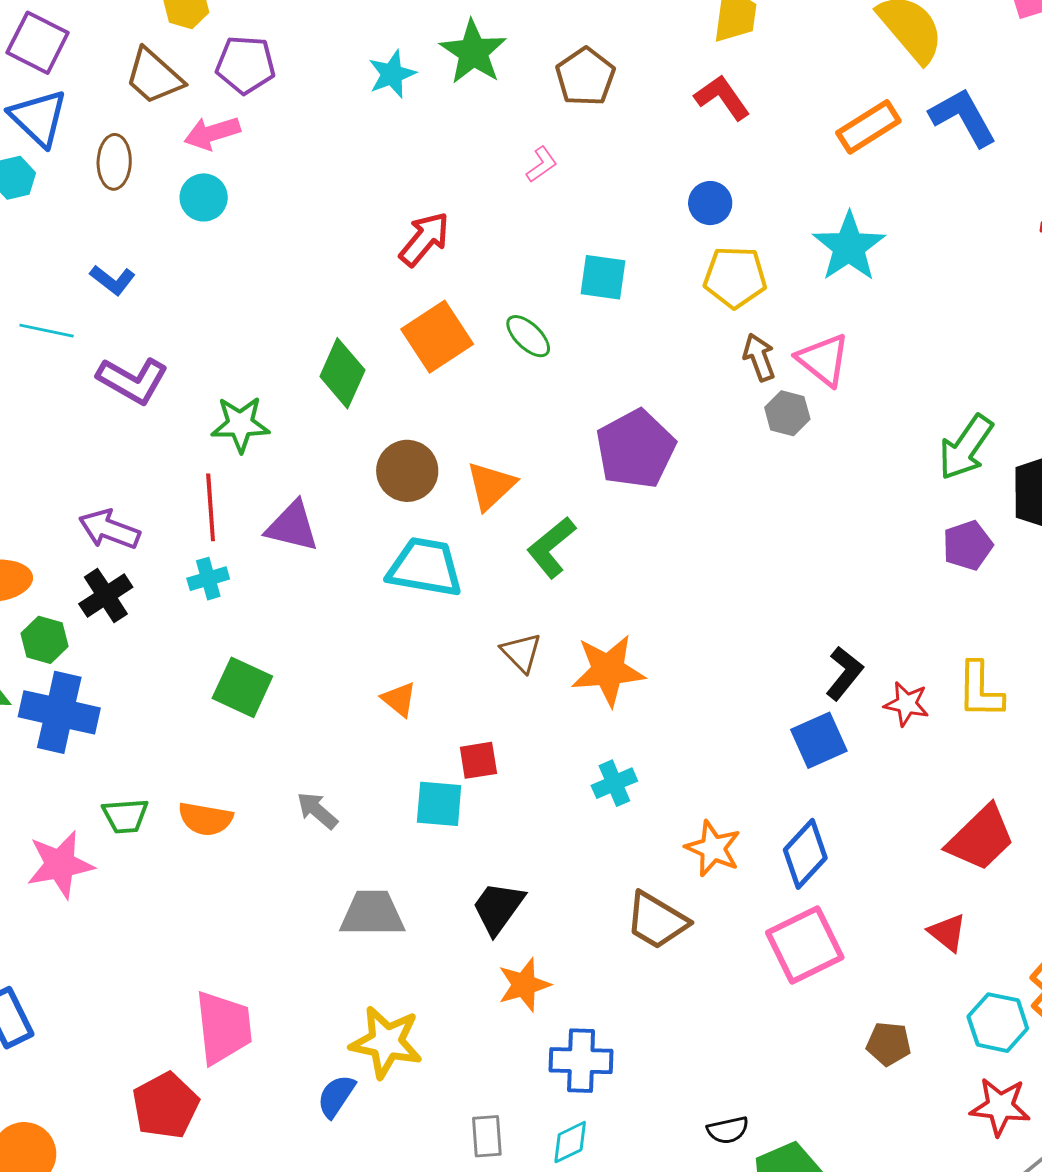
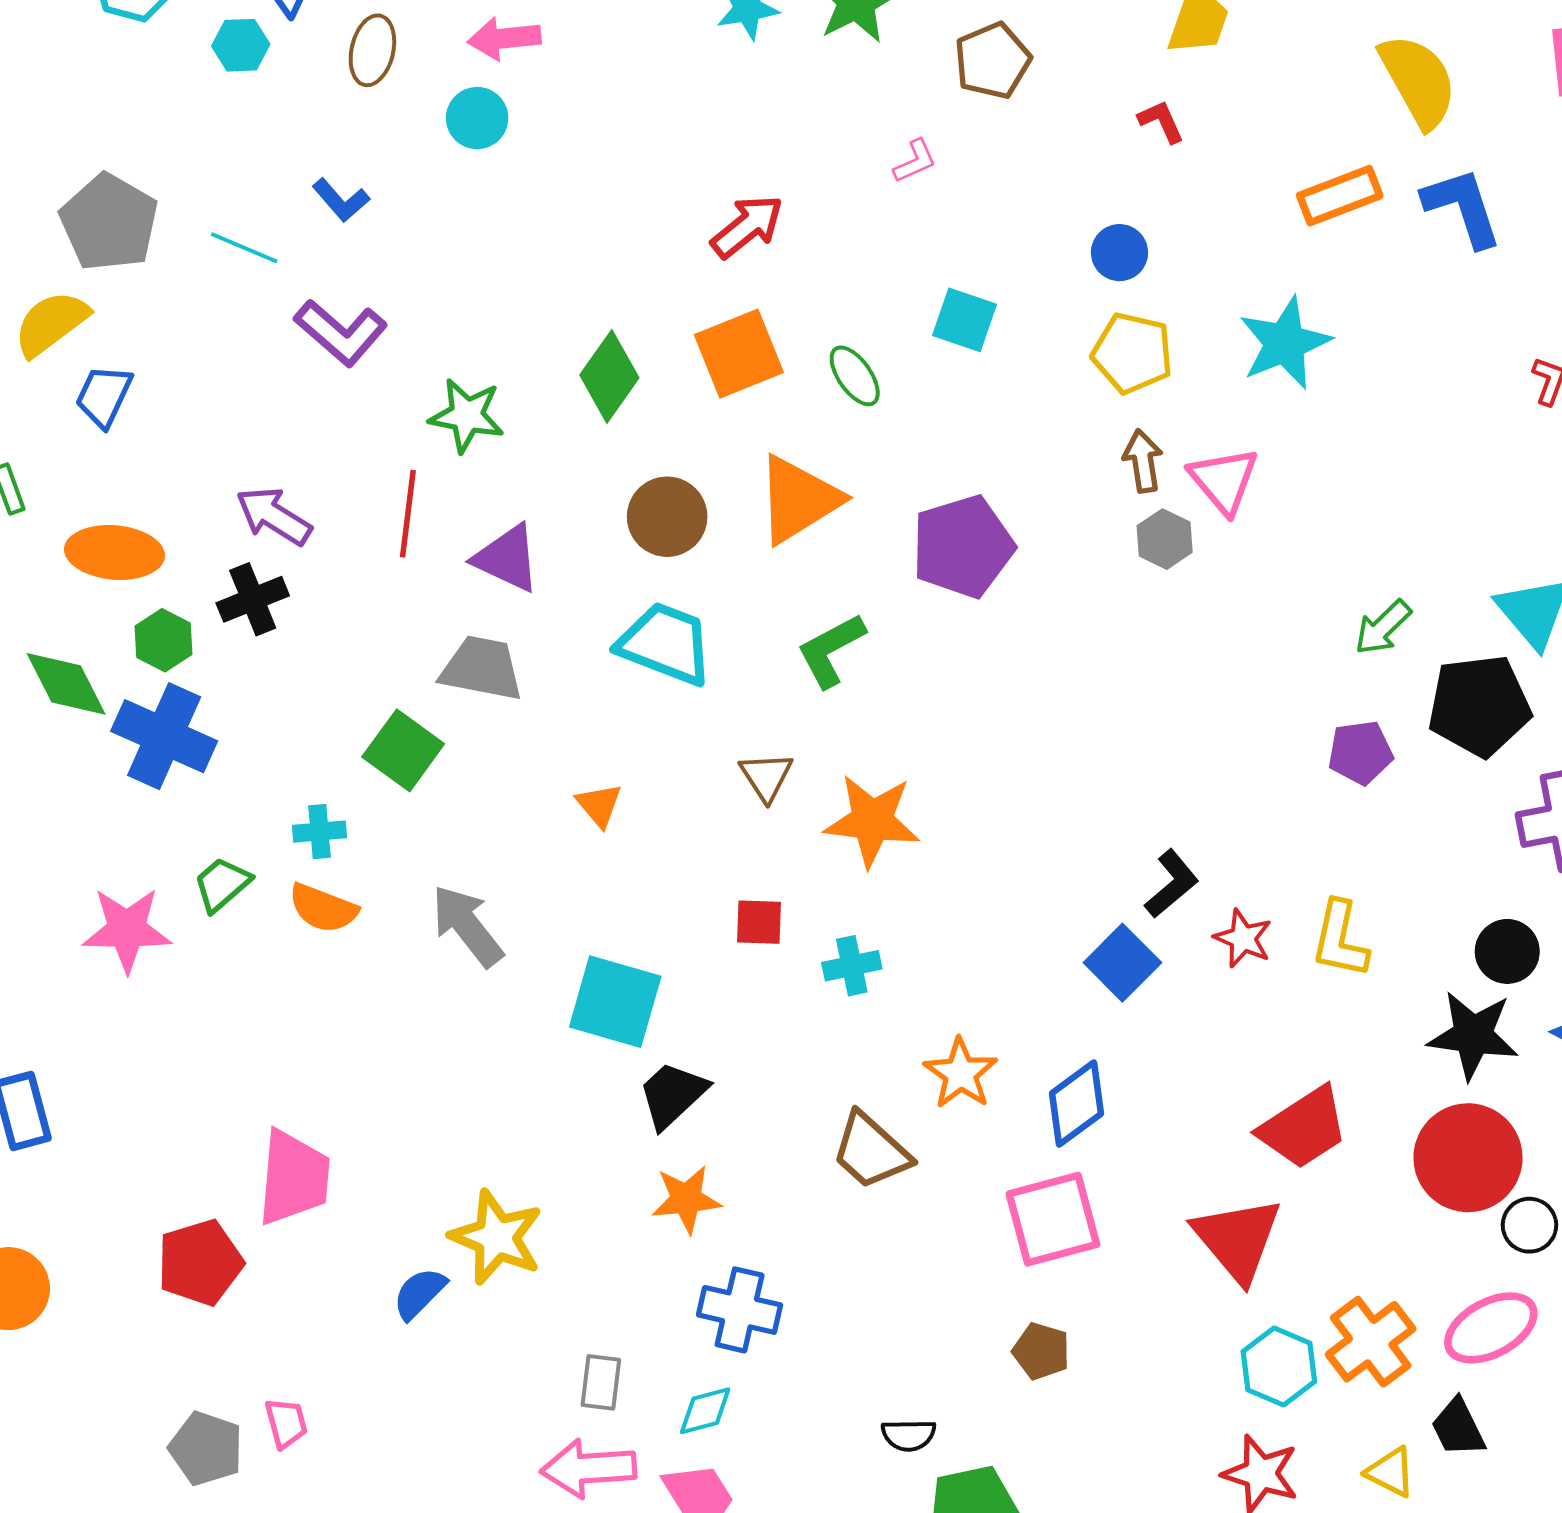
red L-shape: (722, 97) -> (1161, 121), size x0.7
green arrow: (966, 447) -> (1383, 627), size x0.7
orange triangle: (491, 486) -> (798, 499), moved, size x1.4
cyan cross: (208, 579) -> (320, 832), moved
blue square: (819, 740) -> (1122, 963), turned -32
red square: (478, 760) -> (759, 922), moved
cyan square: (439, 804) -> (615, 1002), moved, size x1.4
gray arrow: (317, 811) -> (467, 926), size x1.5
green trapezoid: (125, 816) -> (222, 884), turned 132
gray trapezoid: (372, 914) -> (482, 668), moved
red triangle: (947, 932) -> (1237, 1239), size x1.8
brown pentagon: (889, 1044) -> (1041, 1351), moved

